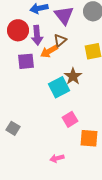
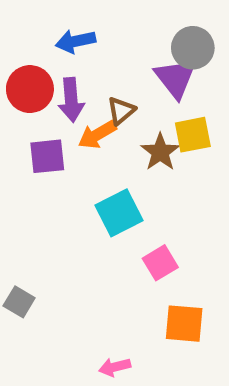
purple triangle: (64, 15) -> (175, 78), moved
brown star: (73, 76) -> (160, 152), moved
pink square: (70, 119) -> (160, 263), moved

